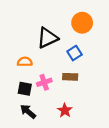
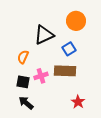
orange semicircle: (25, 62) -> (23, 57), turned -64
brown rectangle: (70, 77) -> (65, 71), size x1.5
red star: (65, 110) -> (78, 102), moved

